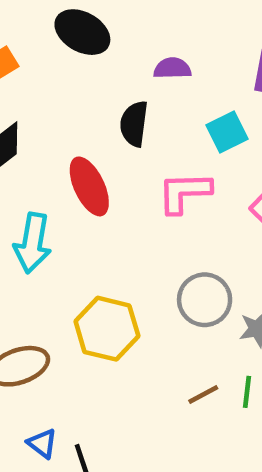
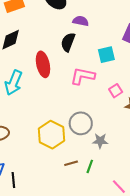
purple semicircle: (172, 68) -> (81, 21), moved
yellow hexagon: (107, 329) -> (51, 135), moved

